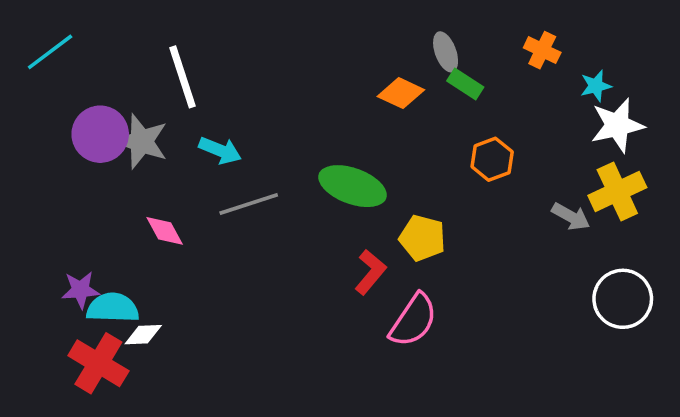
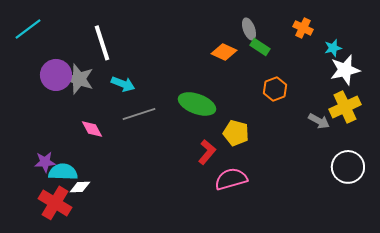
pink semicircle: (413, 320) -> (231, 179), turned -140

